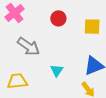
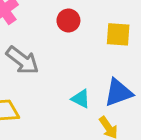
cyan triangle: (57, 70) -> (81, 99), moved, turned -40

